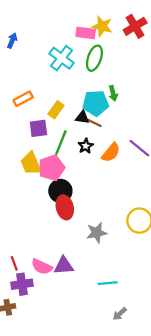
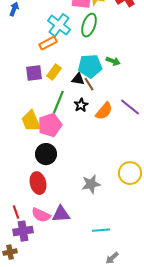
green arrow: (113, 93) -> (113, 61), moved, turned -56
orange rectangle: (23, 99) -> (48, 43), moved
brown line: (94, 123) -> (89, 84), turned 32
purple square: (38, 128) -> (34, 73), moved
black circle: (60, 191) -> (46, 154), moved
red ellipse: (65, 207) -> (38, 183), moved

